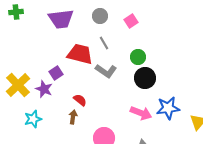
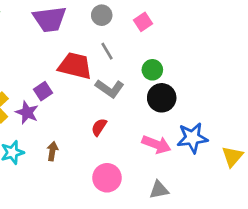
red semicircle: (80, 100) -> (99, 127), moved, turned -96
brown arrow: (73, 117) -> (52, 151), moved

